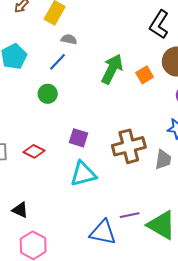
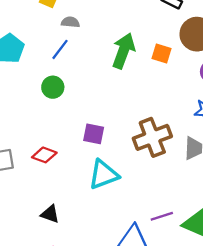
orange square: (145, 75) -> (161, 53), turned -36
black triangle: (20, 210) -> (50, 214), moved

